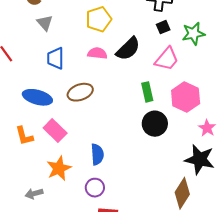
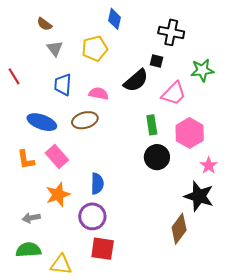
yellow pentagon: (99, 19) -> (95, 48), moved
black square: (163, 27) -> (156, 61), moved, turned 32
pink semicircle: (97, 53) -> (99, 94), moved
purple circle: (95, 188) -> (92, 216), size x1.4

